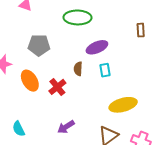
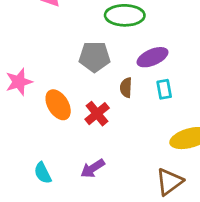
gray pentagon: (39, 45) -> (95, 57), moved
purple arrow: (66, 127) -> (93, 168), moved

